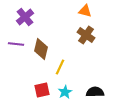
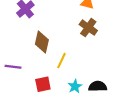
purple line: (16, 44) -> (13, 67), moved
cyan star: (65, 92) -> (75, 86), moved

